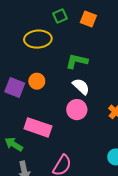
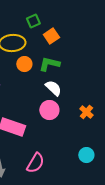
orange square: (88, 19) -> (51, 36), moved, turned 35
orange circle: (37, 81) -> (24, 64), moved

